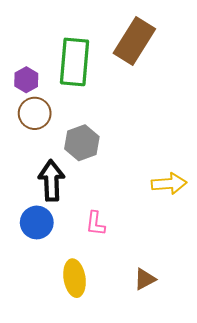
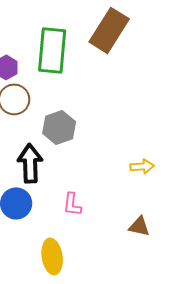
yellow arrow: (169, 184) -> (142, 166), size x0.7
brown triangle: (145, 279) -> (139, 226), moved, turned 40

